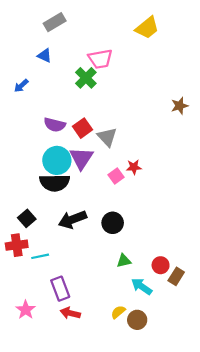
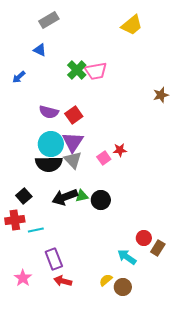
pink trapezoid: (100, 59) -> (96, 71), moved
gray triangle: (107, 137) -> (73, 160), moved
green triangle: (124, 261) -> (82, 196), moved

